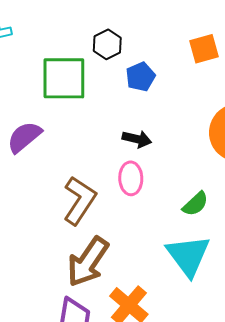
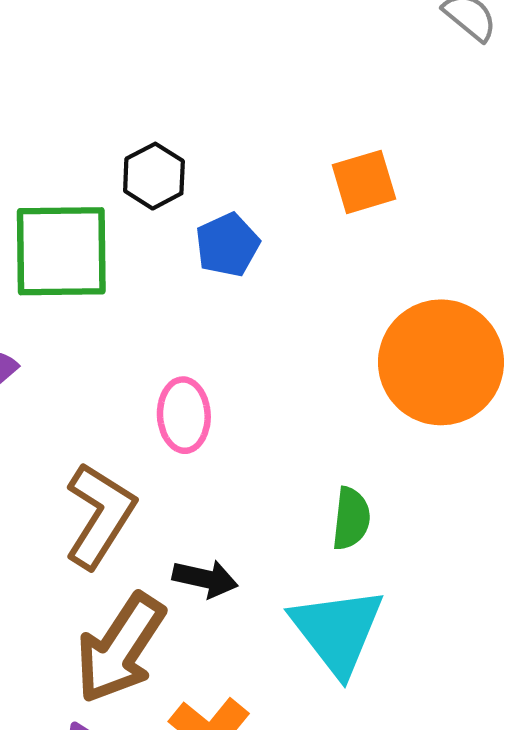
black arrow: (137, 139) -> (205, 579), moved
pink ellipse: (131, 178) -> (184, 415), moved
green semicircle: (195, 204) -> (351, 519), turned -40

